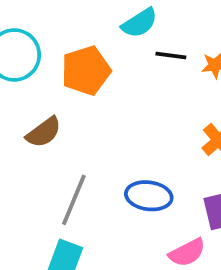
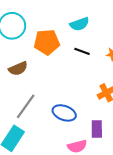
black line: (171, 56) -> (82, 51), moved

